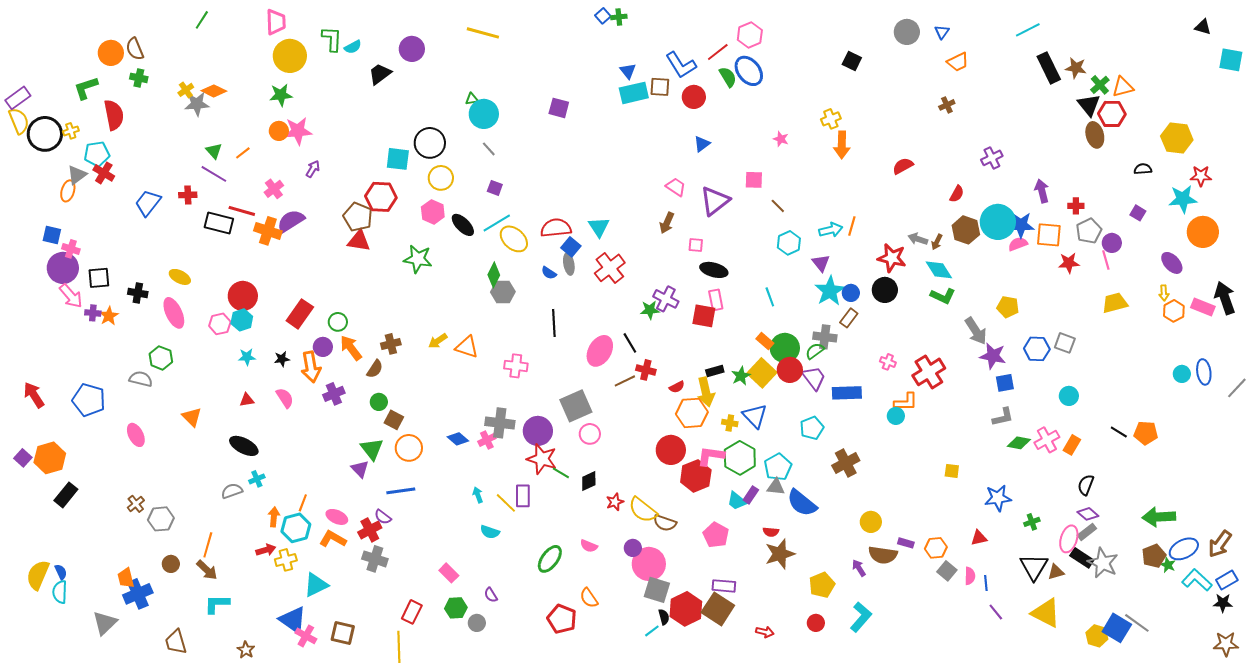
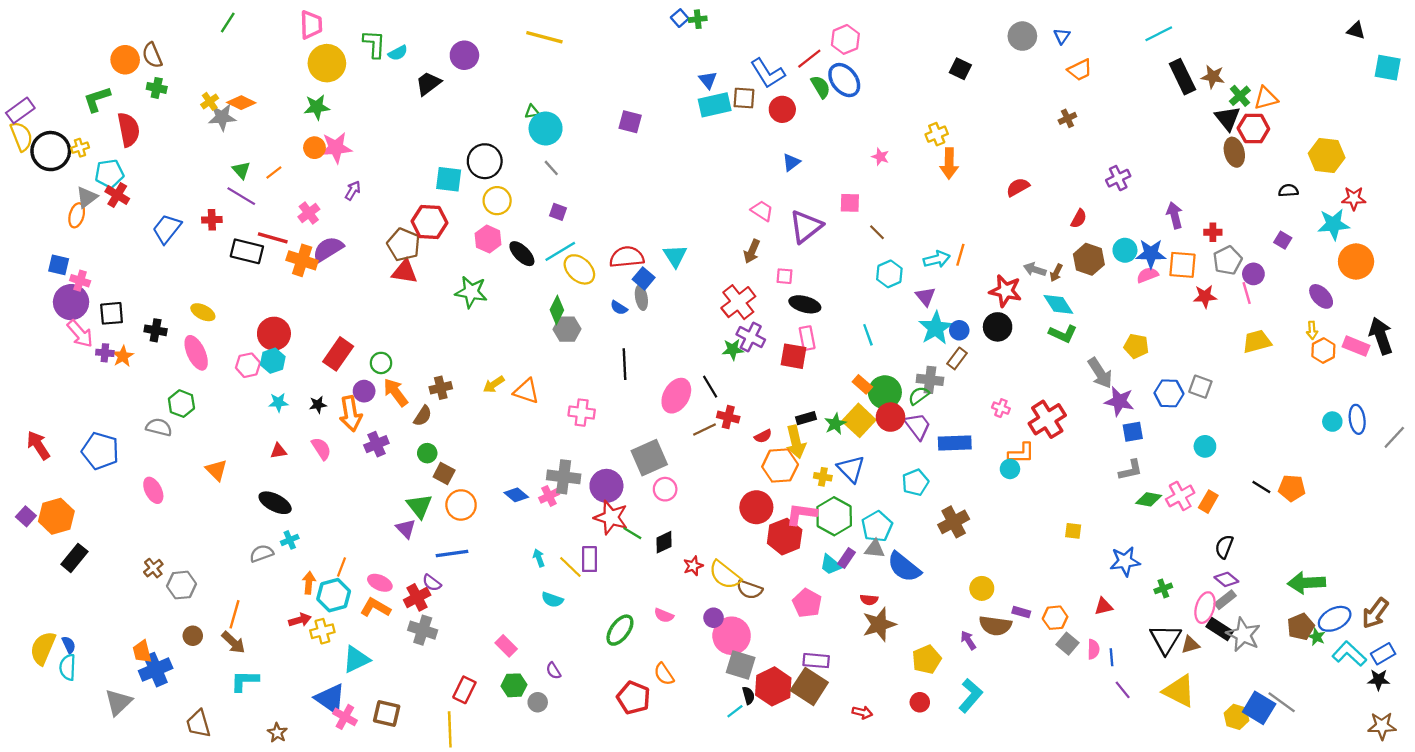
cyan circle: (998, 222) -> (1125, 250), size x0.6
red cross: (610, 268) -> (738, 302), moved

